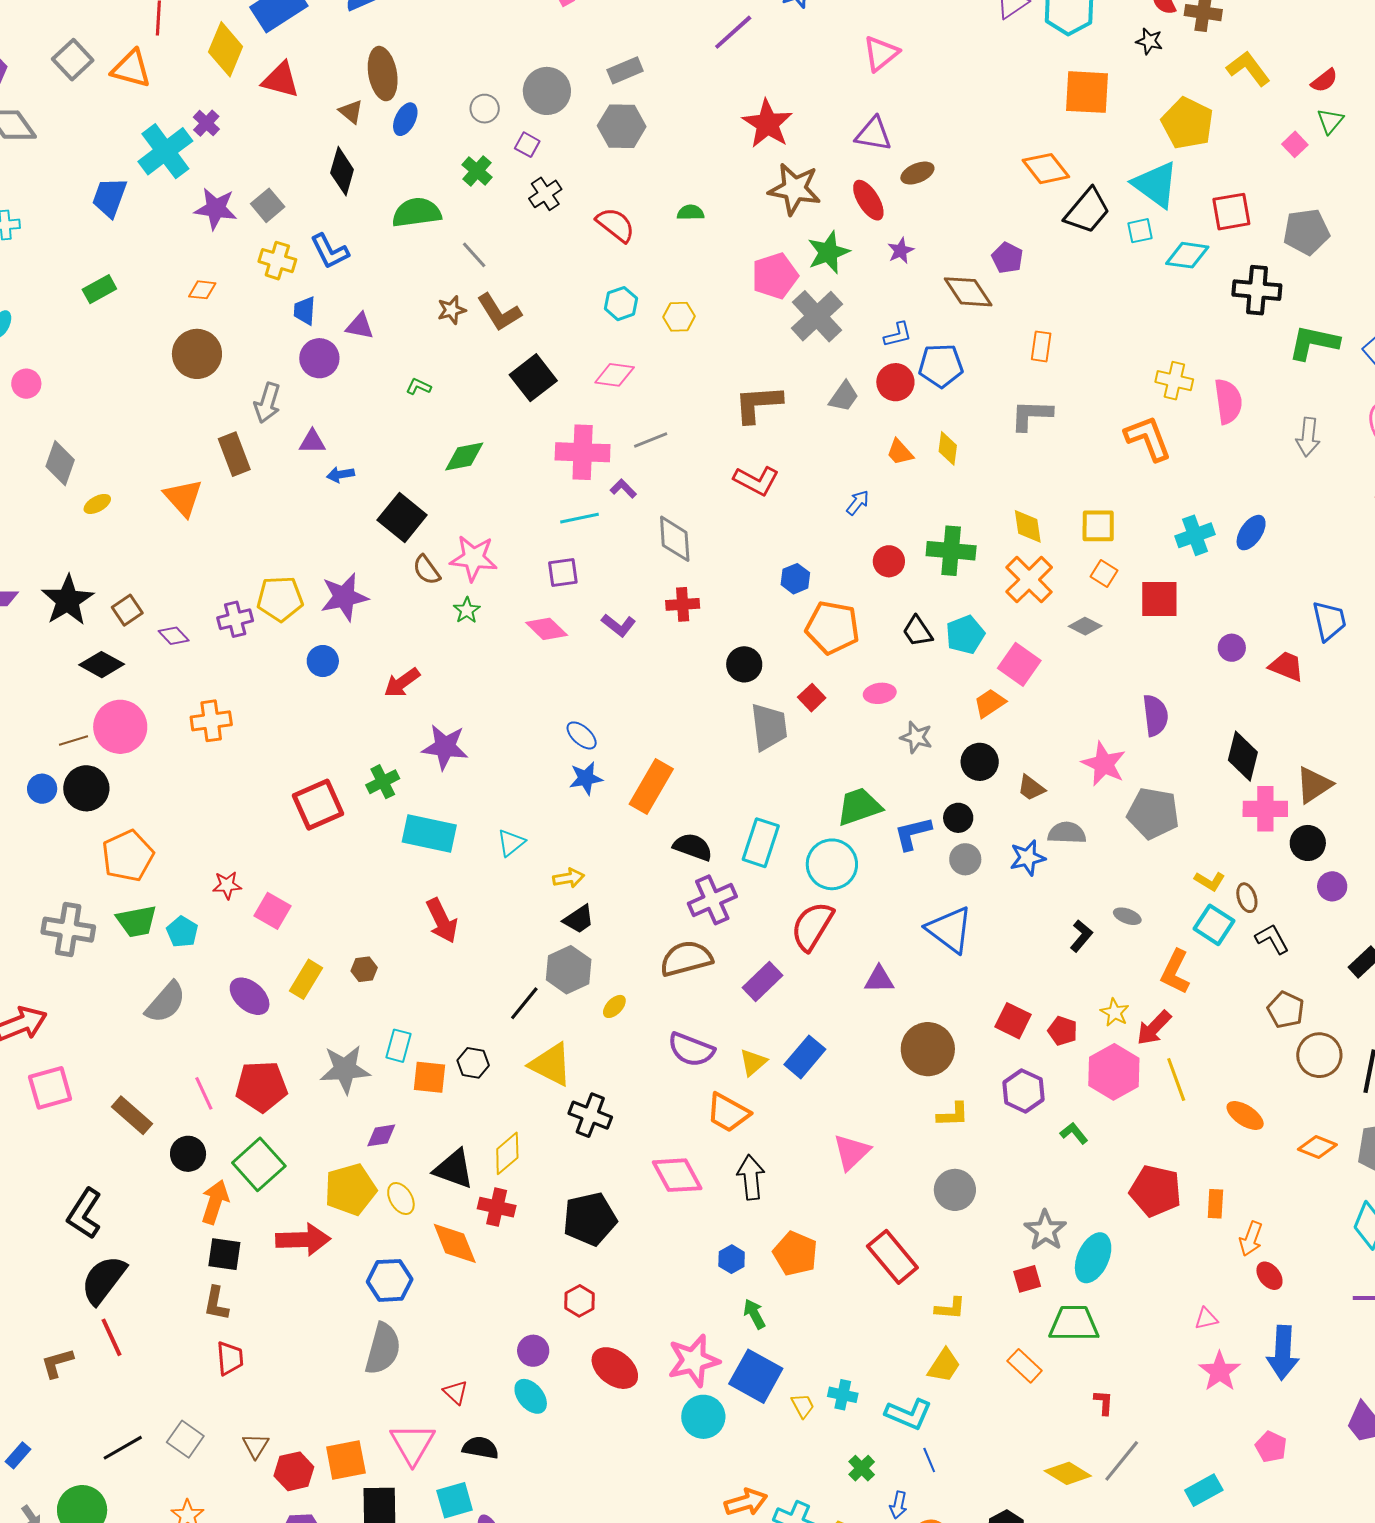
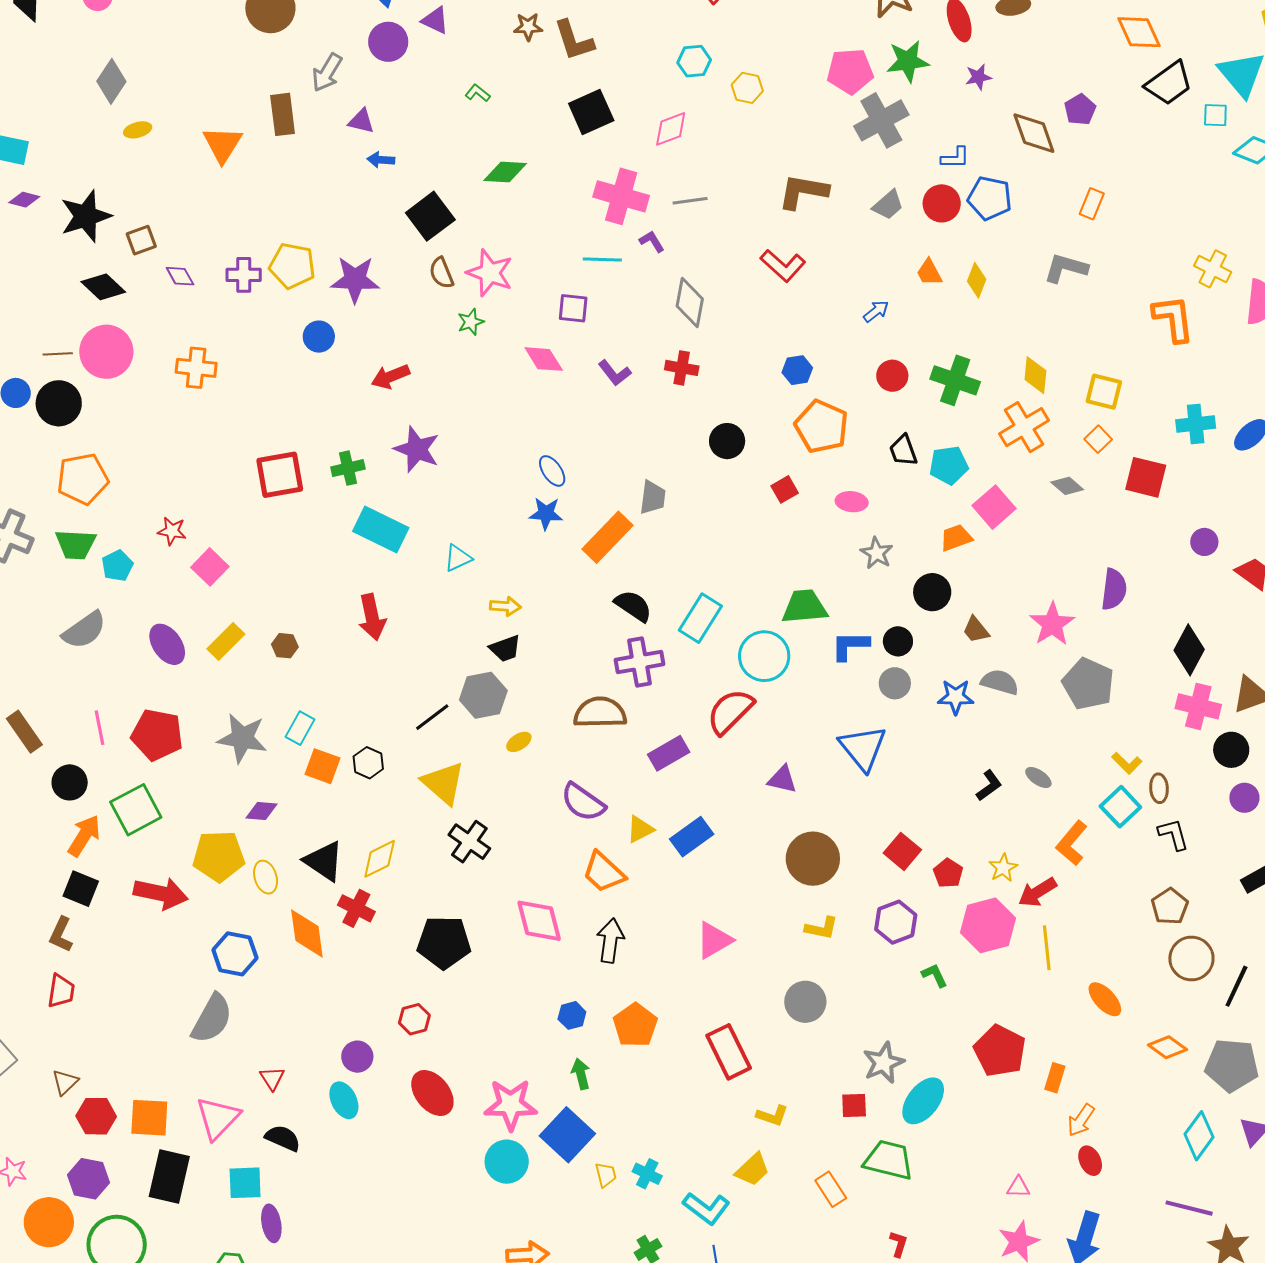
pink diamond: (615, 375) -> (671, 129), turned -42
gray trapezoid: (769, 727) -> (653, 497), moved, size x0.7

